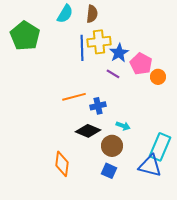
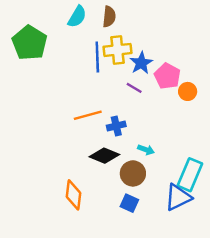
blue triangle: (150, 166) -> (178, 197), turned -40

